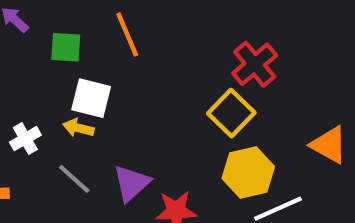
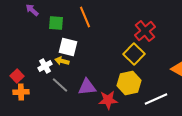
white cross: (25, 139) -> (45, 66), moved
yellow hexagon: (248, 173) -> (129, 83), moved
purple triangle: (132, 183) -> (87, 87), turned 36

